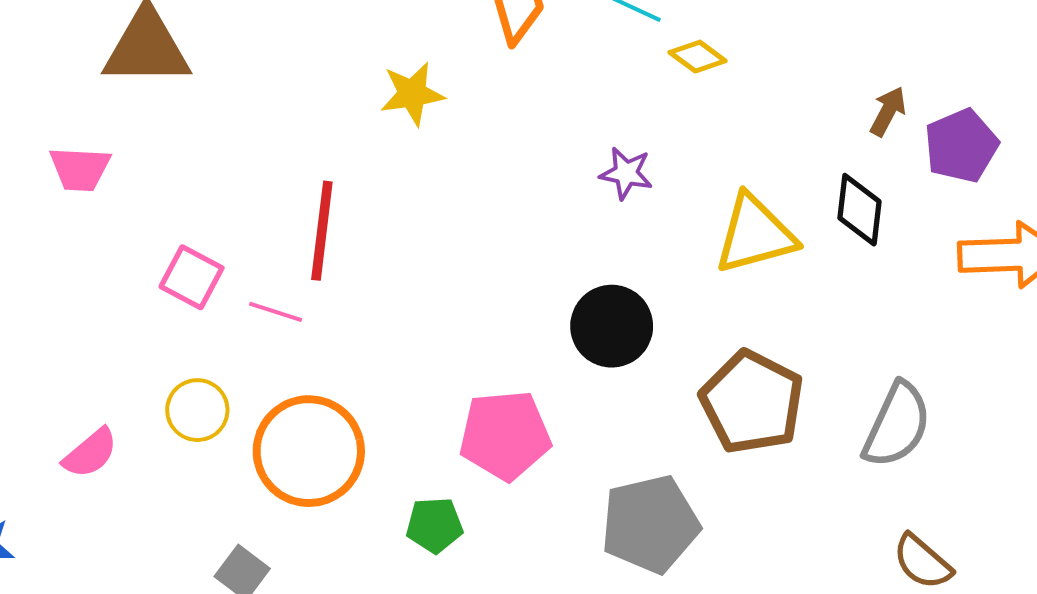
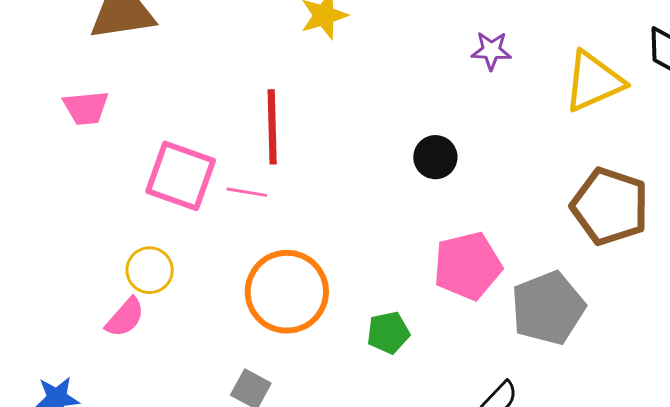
pink square: (192, 277) -> (181, 176), size x1.5
black circle: (612, 326) -> (435, 157), moved, size x0.7
yellow circle: (197, 410) -> (150, 270), moved
pink pentagon: (505, 435) -> (468, 266), moved

